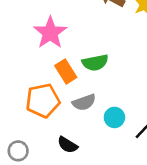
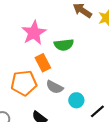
green semicircle: (95, 63) -> (64, 45), moved
gray semicircle: (84, 102) -> (55, 87), turned 42

